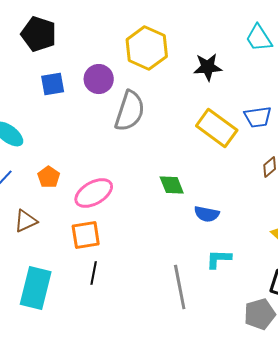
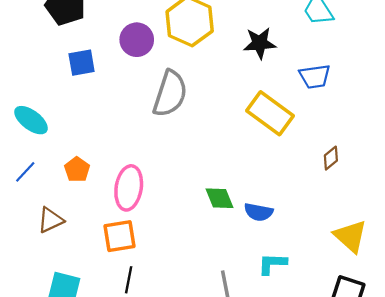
purple circle: (99, 79) -> (137, 40), moved
blue trapezoid: (258, 117) -> (315, 76), moved
green diamond: (172, 185) -> (219, 198), moved
pink ellipse: (94, 193) -> (129, 188), turned -51

